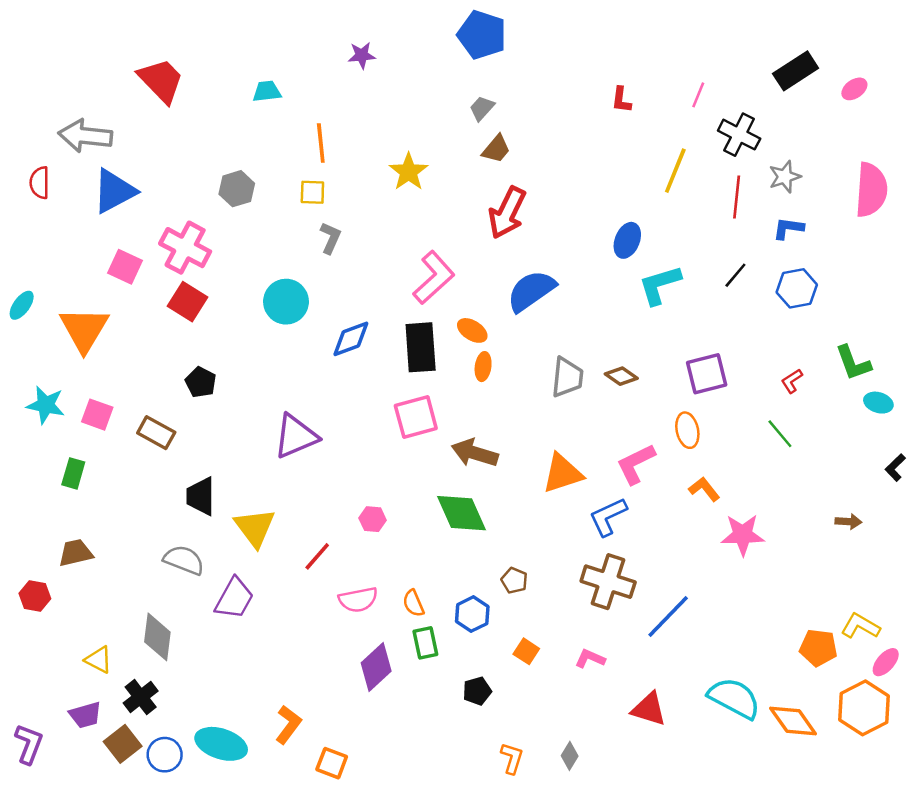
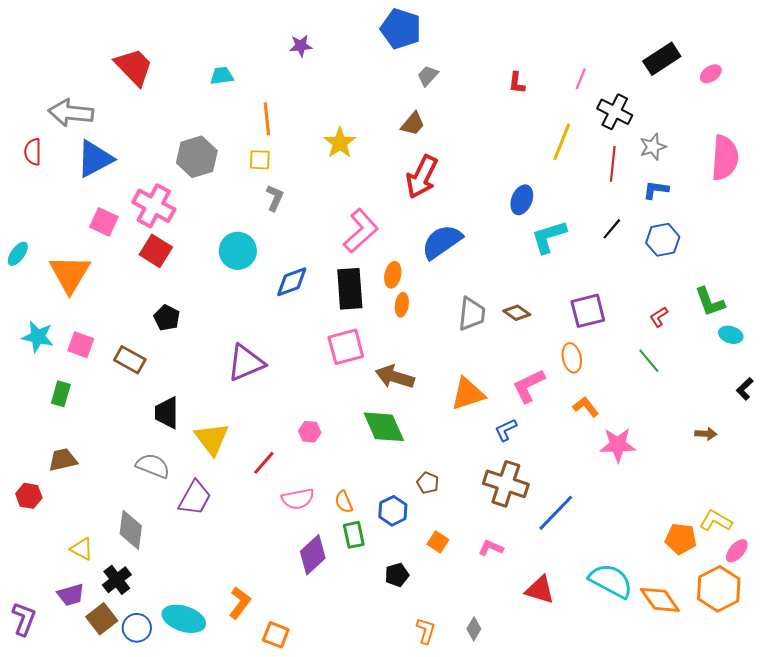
gray trapezoid: (482, 108) -> (428, 76), moved
gray hexagon: (237, 189) -> (197, 157), size x1.4
orange ellipse: (472, 330) -> (393, 275), turned 70
blue L-shape: (608, 517) -> (506, 430), size x0.7

